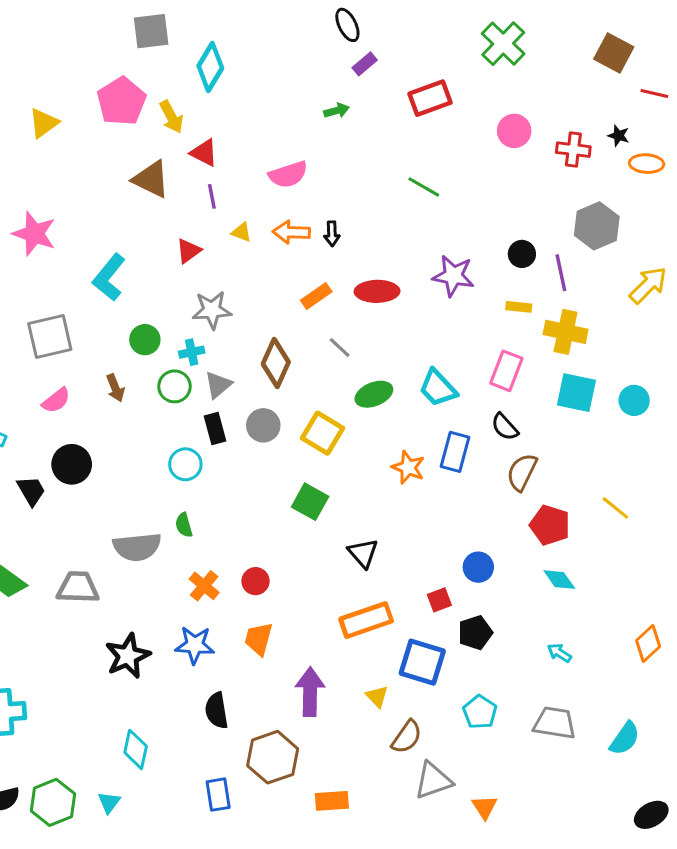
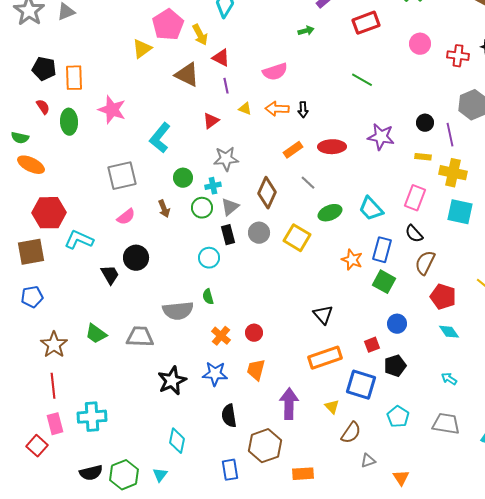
yellow triangle: (44, 123) -> (142, 49), moved
green square: (310, 502) -> (384, 282), moved
gray triangle: (433, 781) -> (368, 461), size x0.6

